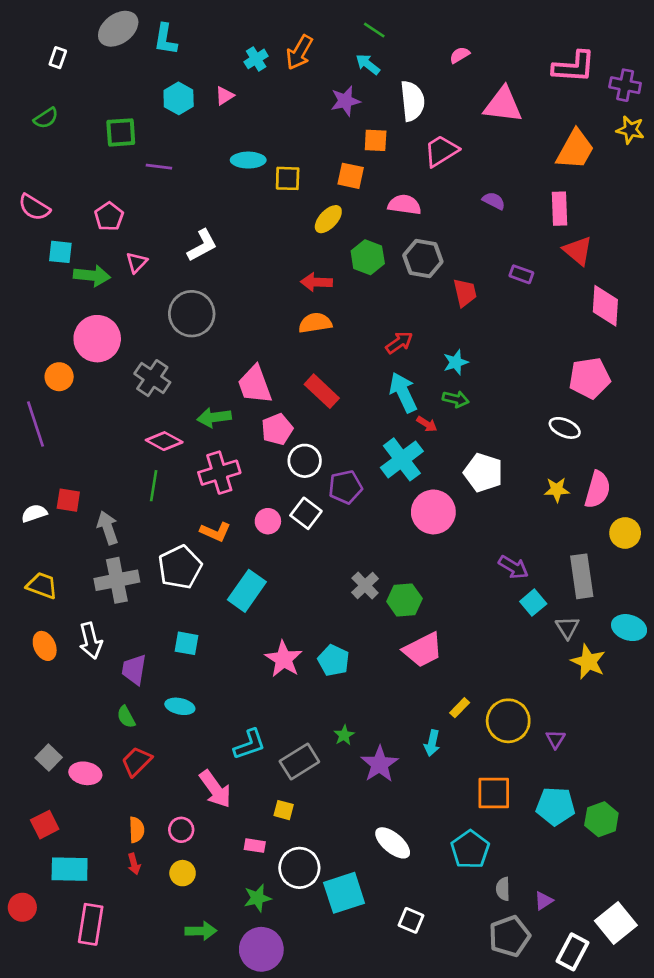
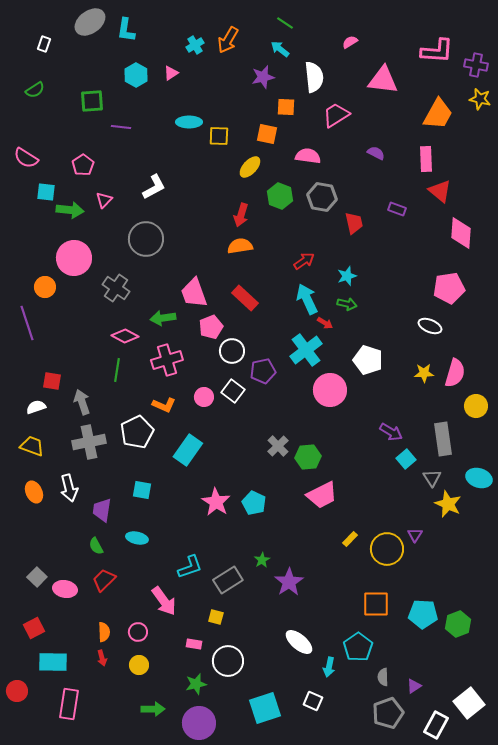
red arrow: (316, 282) -> (241, 215), turned -75
white semicircle: (34, 513) -> (36, 407), moved
purple triangle: (555, 739) -> (415, 535), moved
cyan arrow: (432, 743) -> (329, 667), moved
cyan square: (344, 893) -> (265, 708), moved

